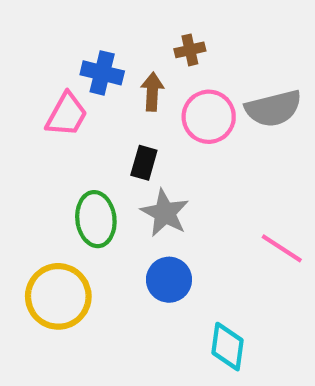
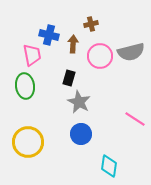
pink trapezoid: (67, 115) -> (32, 55), turned -40
green ellipse: (96, 219) -> (25, 86), moved

